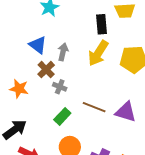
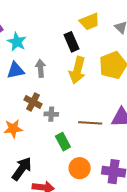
blue triangle: (38, 45) -> (16, 70), moved, turned -30
gray arrow: (63, 52) -> (41, 68), moved
green rectangle: (62, 116) -> (63, 142), turned -54

